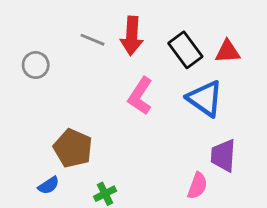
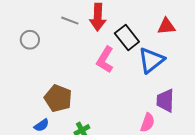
black rectangle: (185, 50) -> (127, 37), moved
blue triangle: (205, 98) -> (151, 60), turned 48

